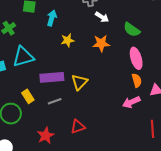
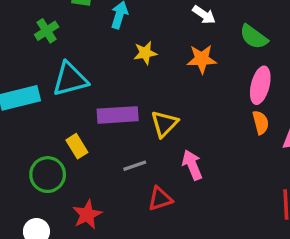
pink ellipse: (136, 58) -> (260, 85), turned 30
gray line: (55, 101) -> (135, 166), moved
pink arrow: (131, 102) -> (192, 165), moved, turned 90
red star: (46, 136) -> (87, 215), moved

